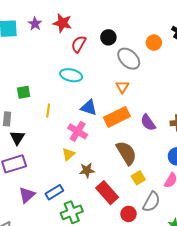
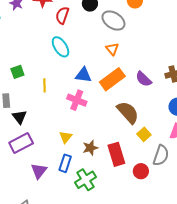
cyan ellipse: (71, 75) -> (60, 47), turned 55
yellow triangle: (68, 154) -> (66, 137), moved
brown star: (87, 170) -> (90, 148), moved
blue rectangle: (54, 192) -> (65, 163), turned -30
red rectangle: (107, 193) -> (116, 154), turned 35

